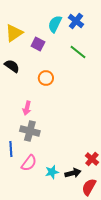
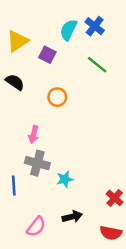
pink semicircle: (29, 163) -> (36, 227), moved
cyan star: (52, 172) -> (65, 179), moved
black arrow: (73, 173) -> (72, 217), moved
red semicircle: (89, 187) -> (111, 233), turned -108

